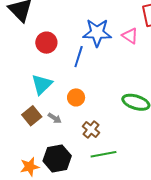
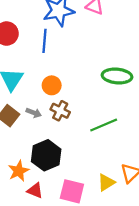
brown cross: (91, 129) -> (60, 111), moved
green line: (104, 154) -> (104, 125), moved

